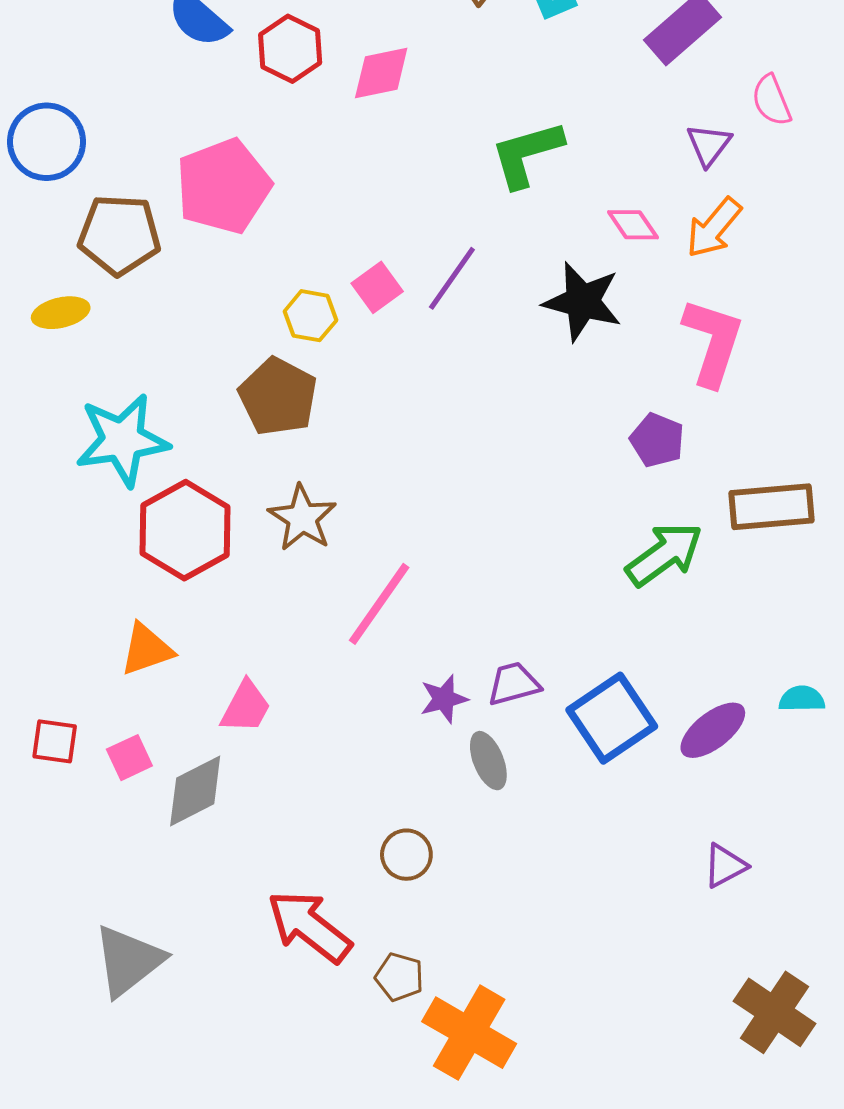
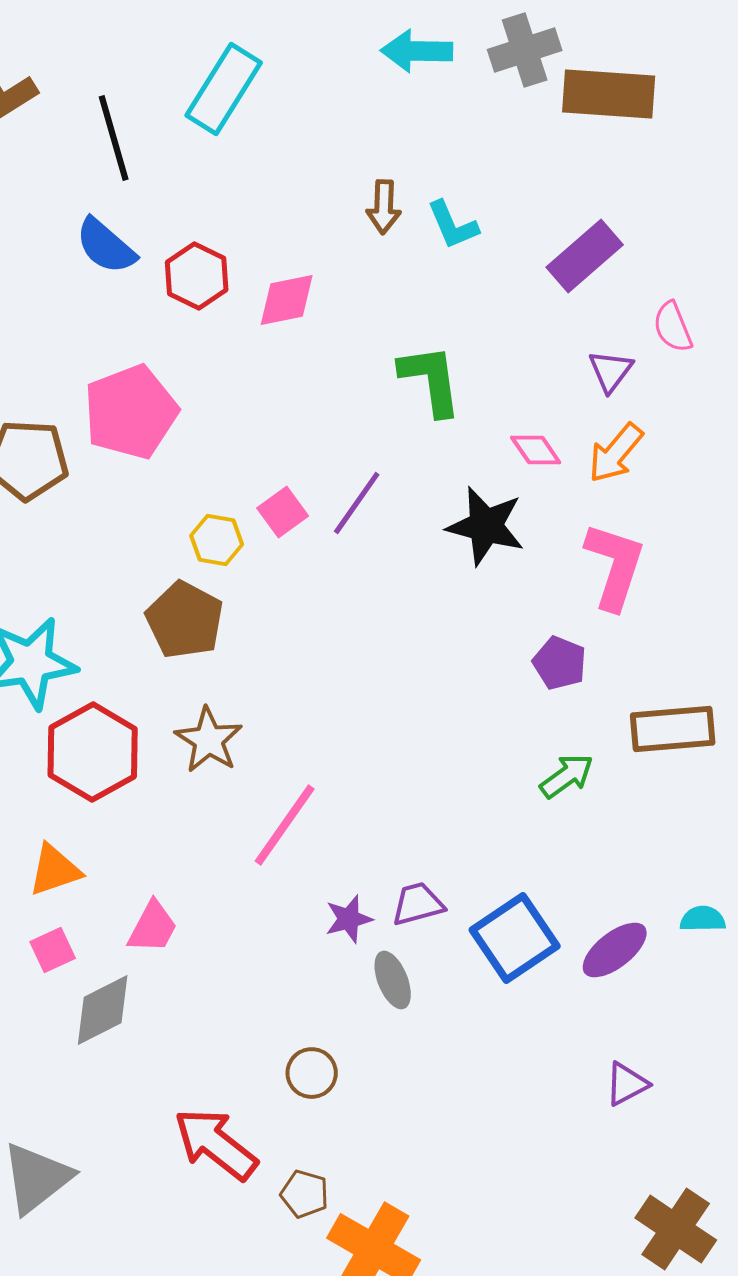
green L-shape: (527, 154) -> (431, 380), turned 98
green arrow: (664, 554) -> (567, 776), size x0.7
pink square: (129, 758) -> (53, 950), moved

